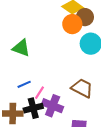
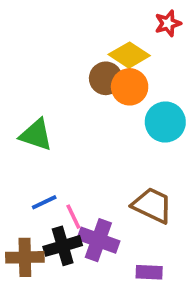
brown circle: (85, 17) -> (106, 78), moved
pink line: (40, 93) -> (73, 217), turned -56

